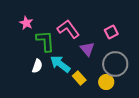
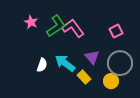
green L-shape: (45, 41) -> (56, 26), moved, turned 60
purple triangle: (87, 49) -> (92, 57), moved

